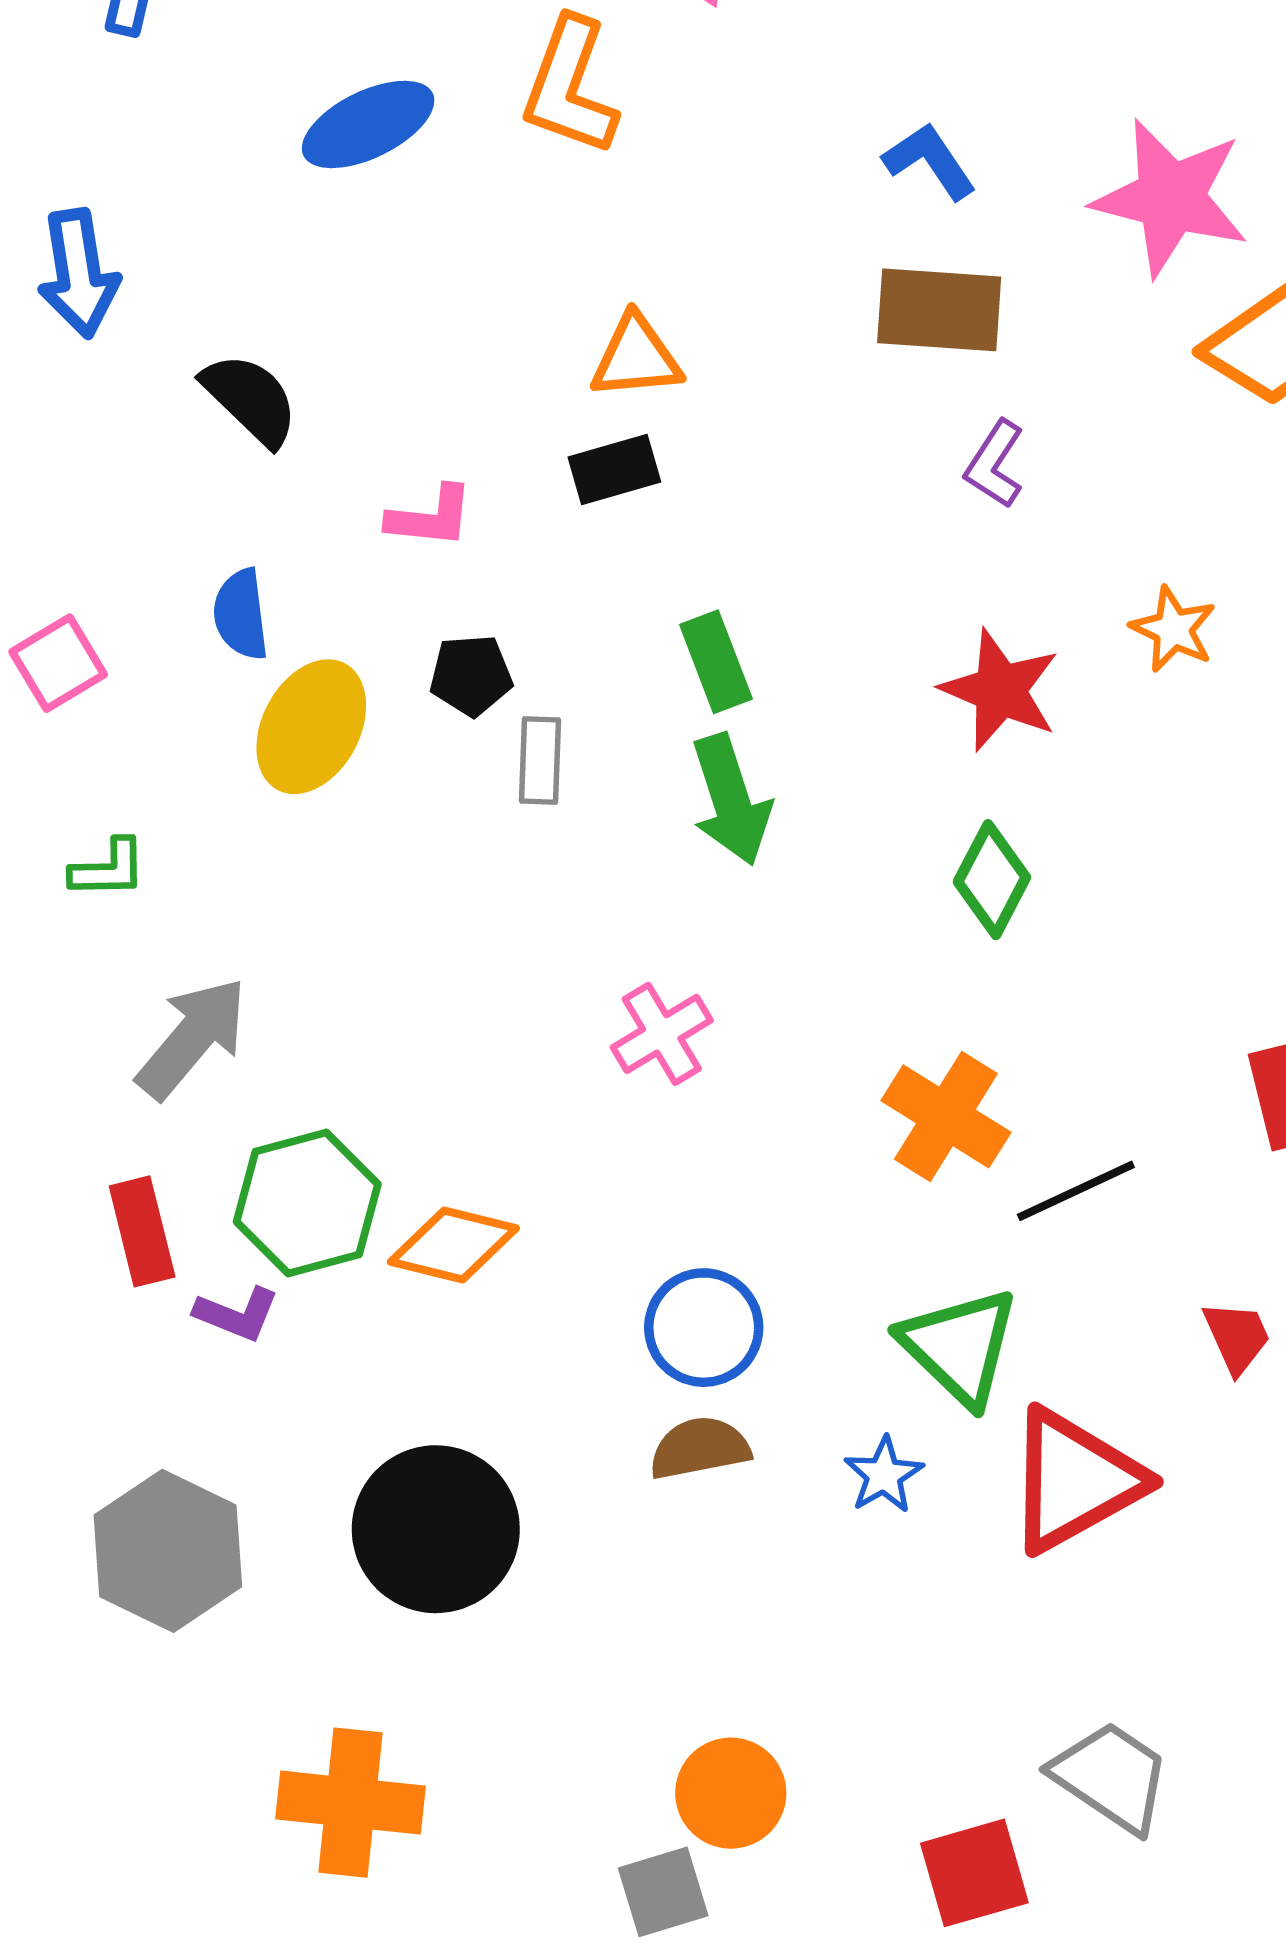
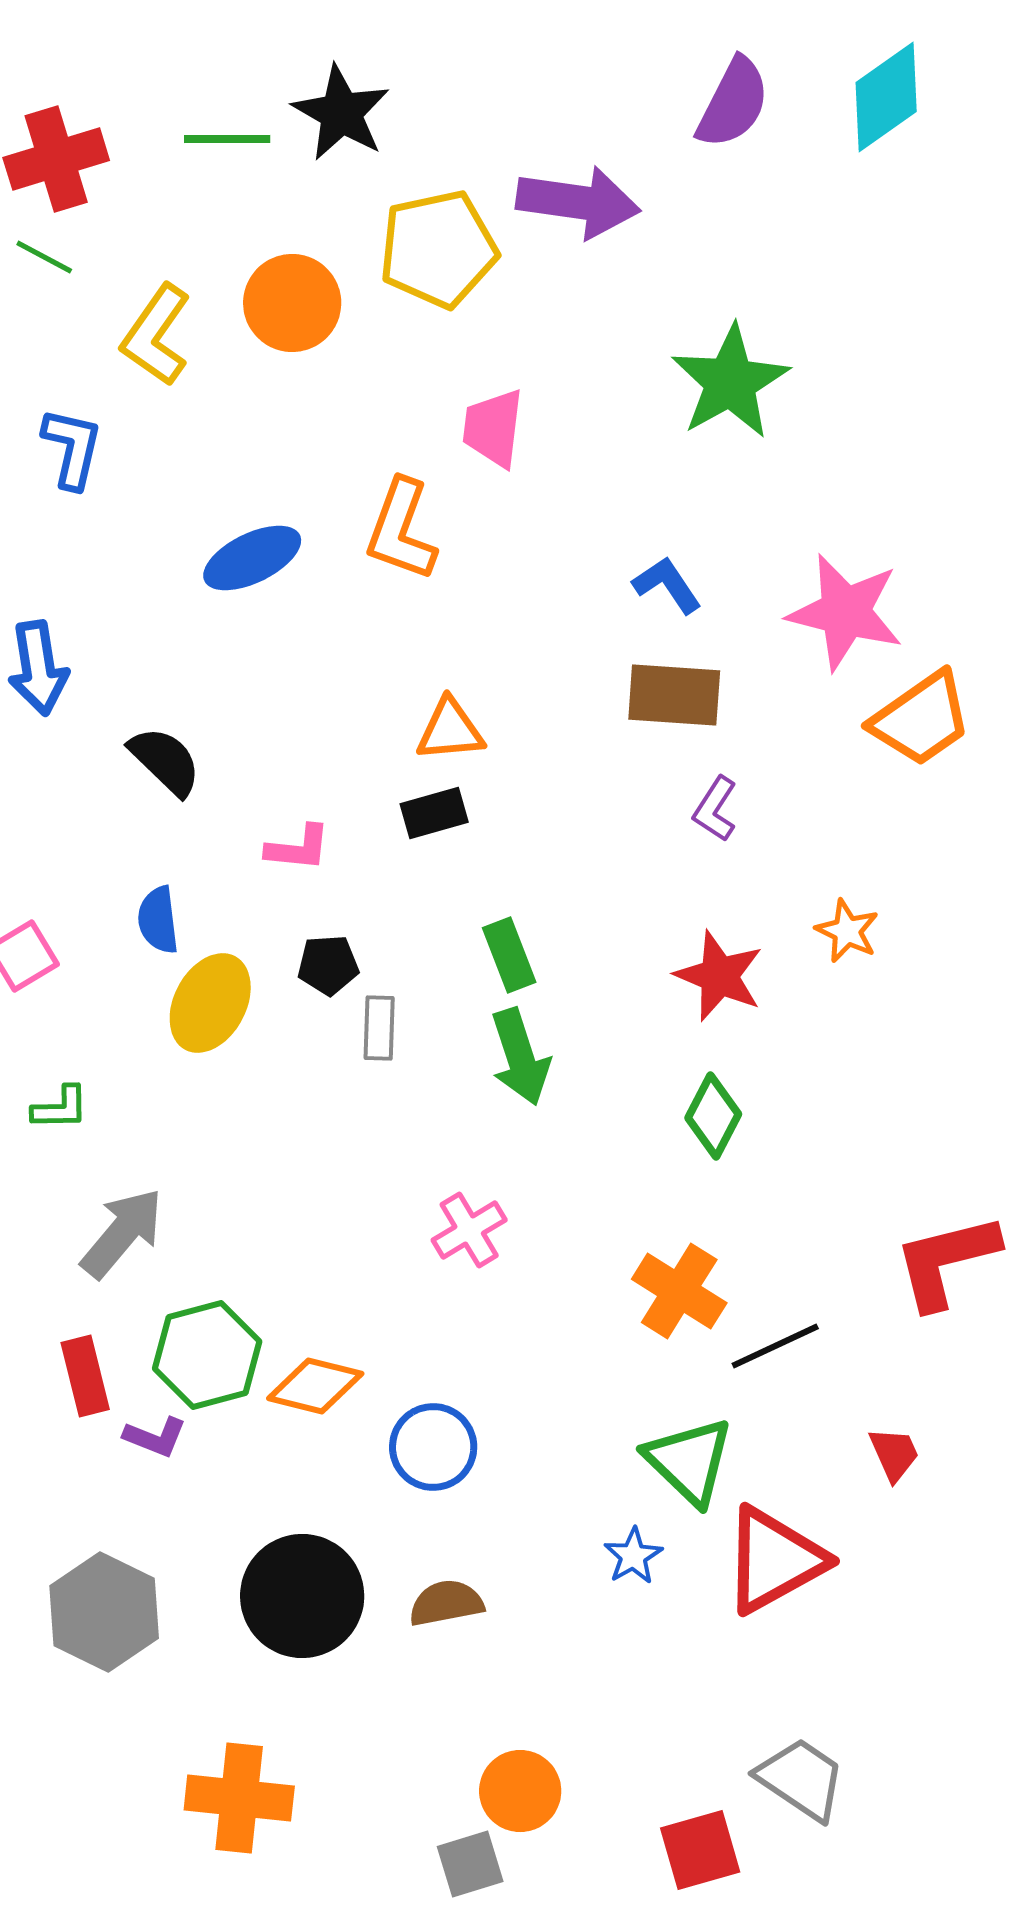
blue circle: (704, 1328) -> (433, 1447), moved
brown semicircle: (700, 1448) -> (446, 1603), moved

